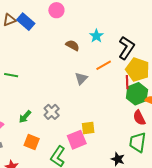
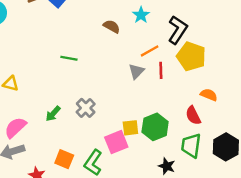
green line: (11, 75) -> (69, 58), moved
gray triangle: (81, 78) -> (136, 71), moved
red line: (127, 82) -> (161, 70), moved
green hexagon: (137, 94) -> (155, 127), moved
orange square: (32, 142) -> (64, 159), moved

